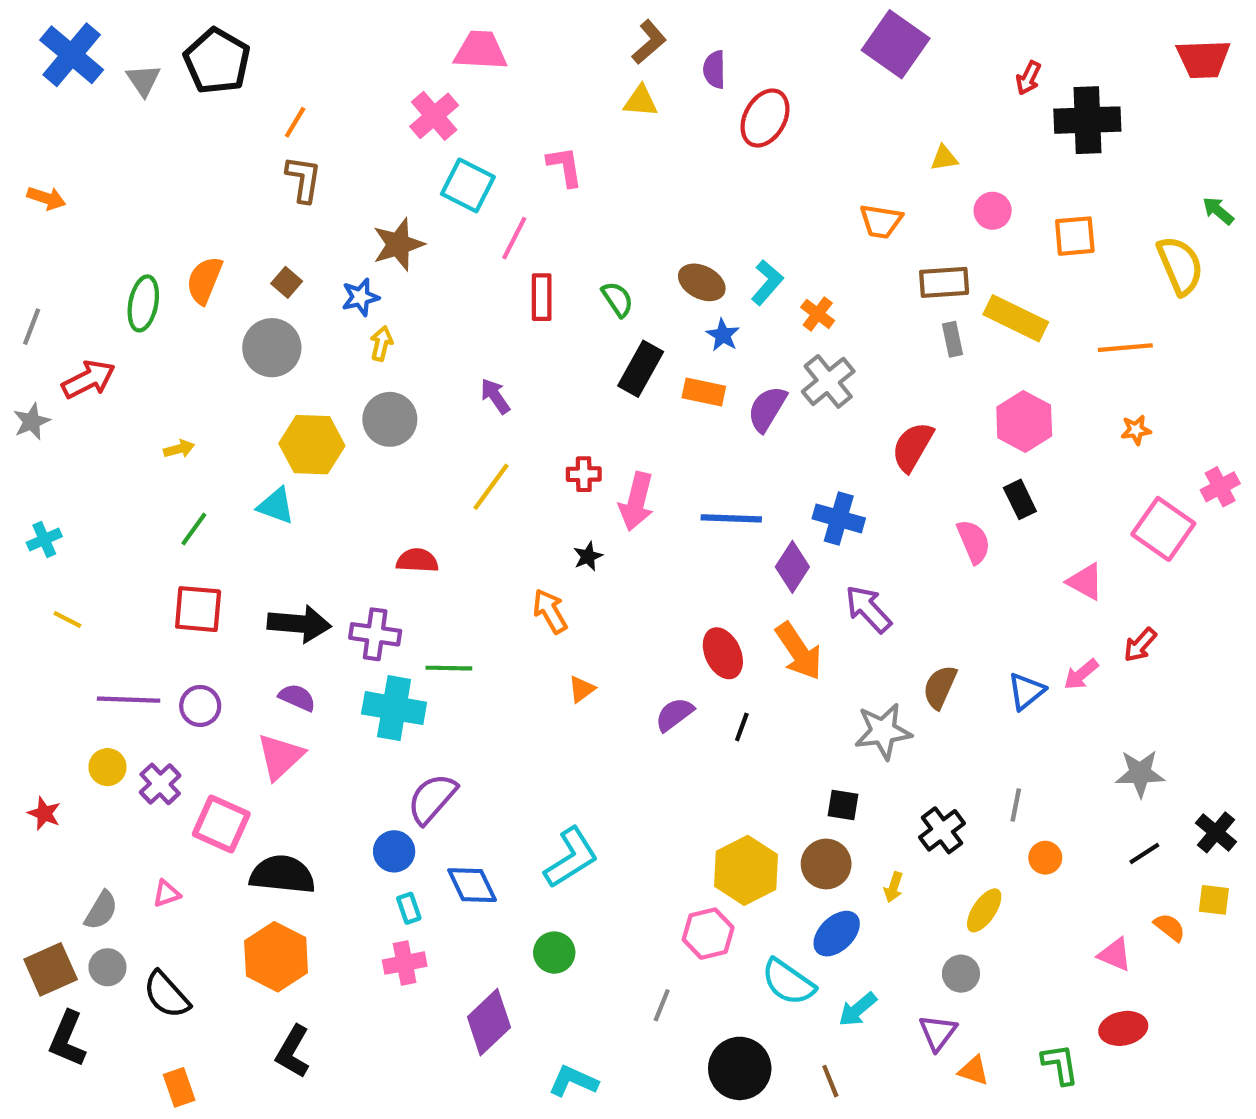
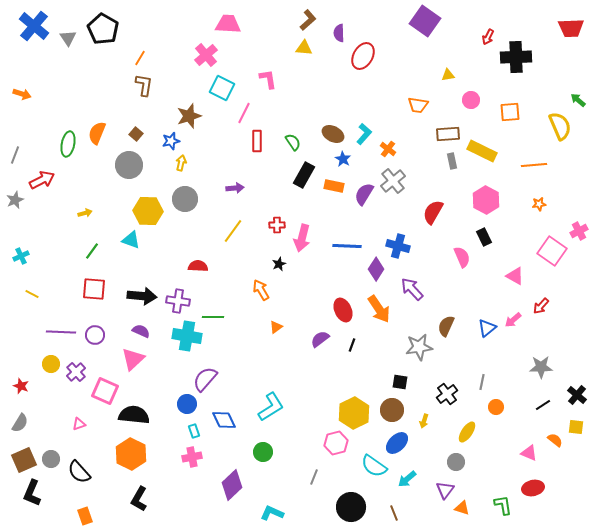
purple arrow: (495, 396) -> (235, 188), turned 120
gray semicircle: (101, 910) -> (20, 423), moved

